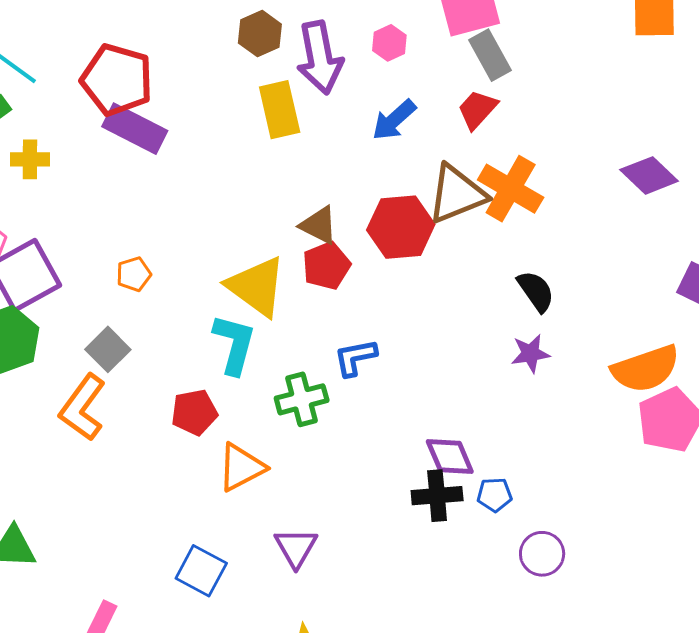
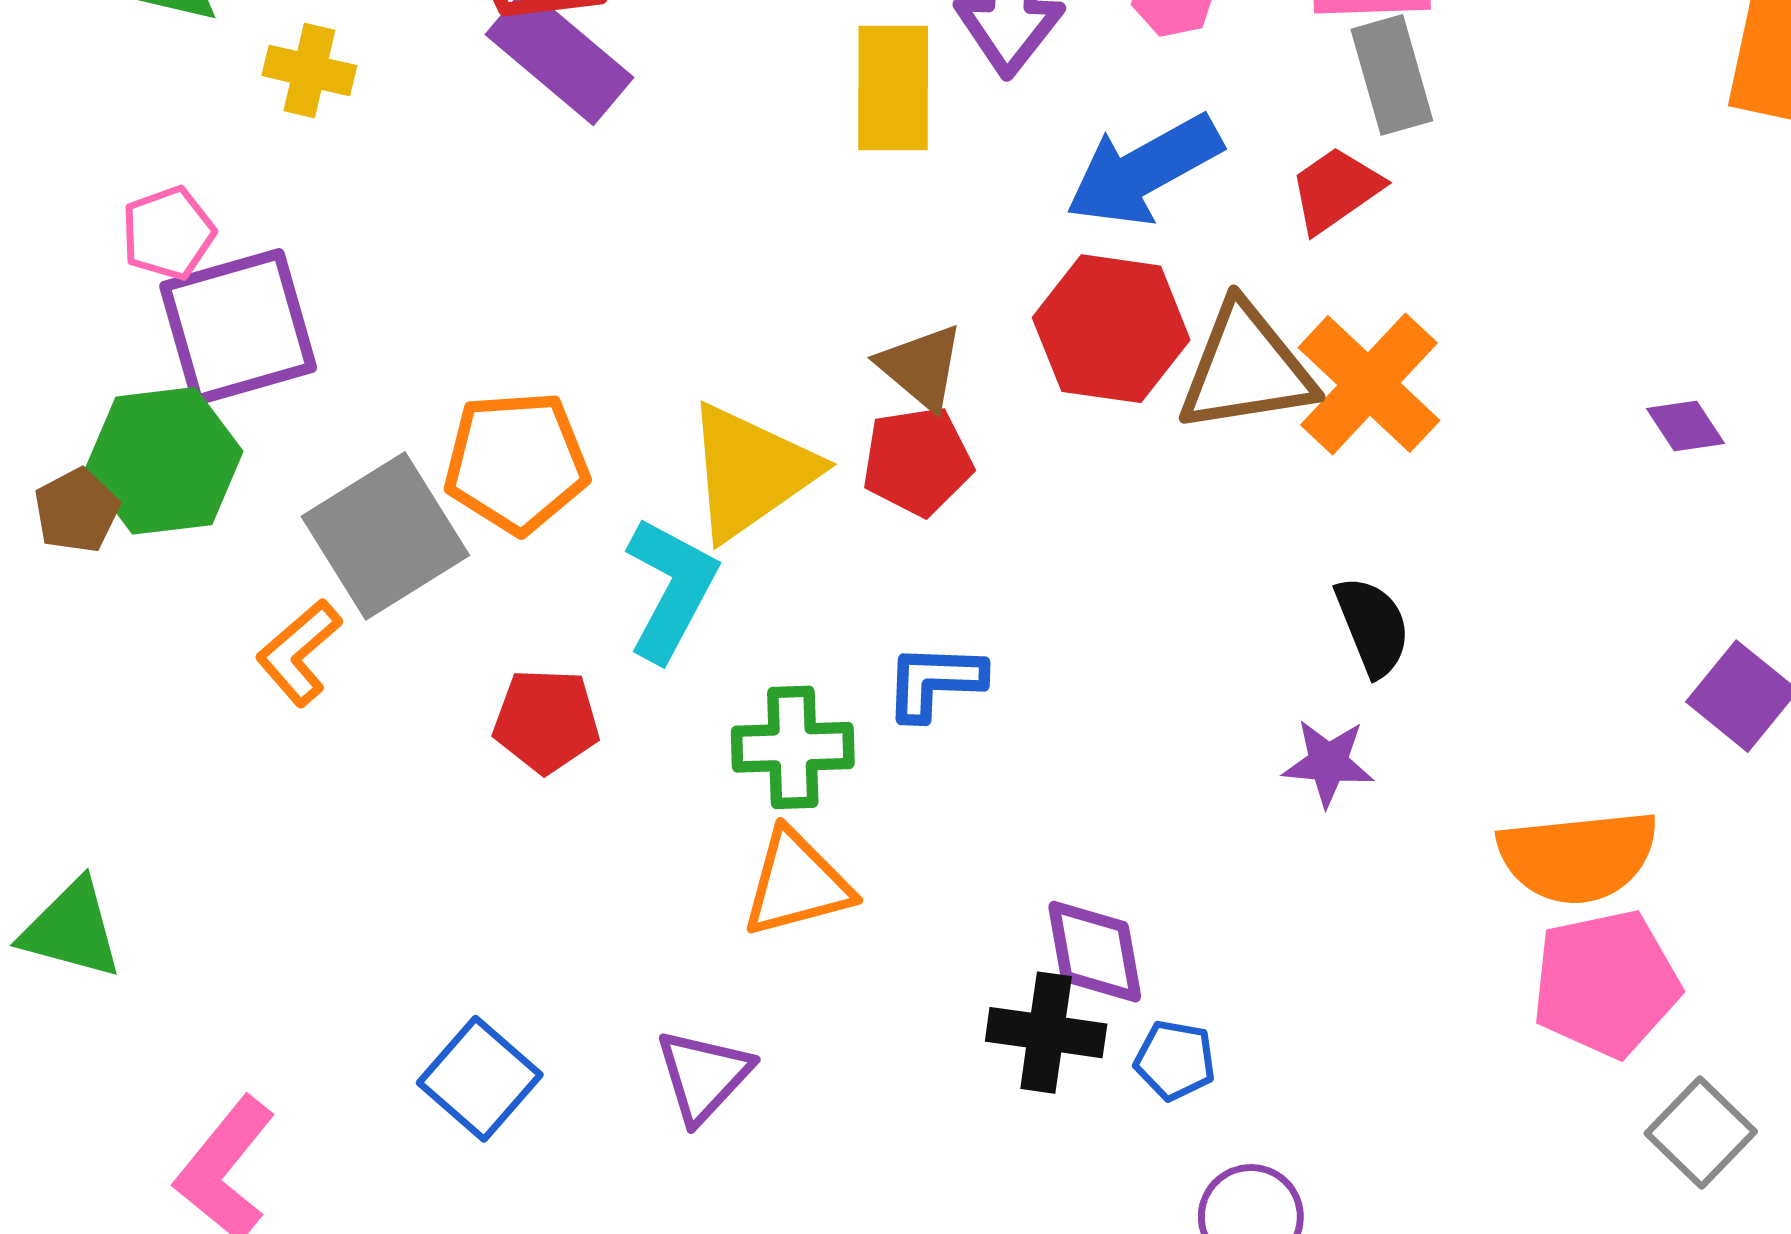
blue arrow: (394, 120) -> (1144, 170), size x1.4
purple diamond: (649, 175) -> (1685, 426), size x0.6
red hexagon: (401, 227) -> (1111, 329), moved
orange pentagon: (134, 274) -> (516, 462), moved, size x1.8
yellow triangle: (257, 286) -> (751, 472), turned 36
gray square: (108, 349) -> (385, 536), size x1.6
orange L-shape: (83, 408) -> (299, 653), size x0.7
orange triangle: (241, 467) -> (797, 884), moved

